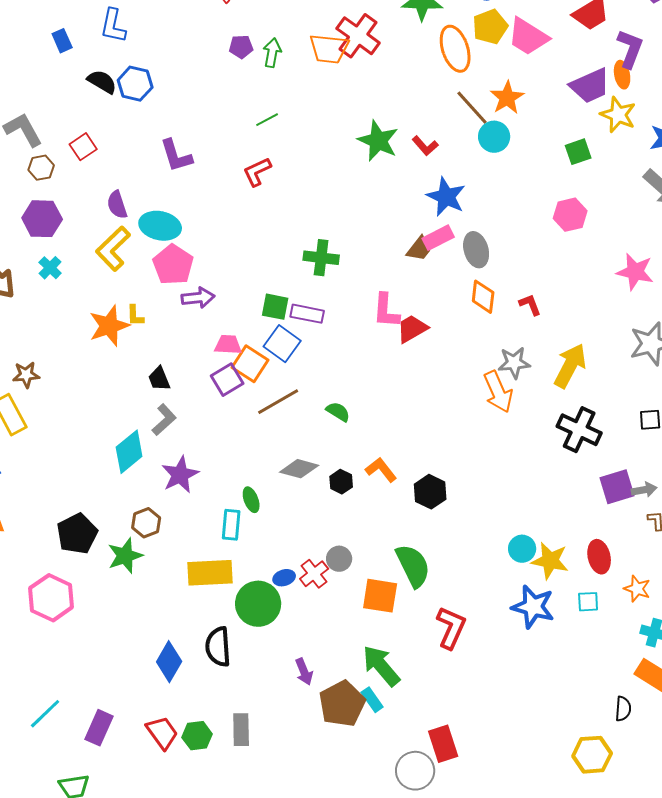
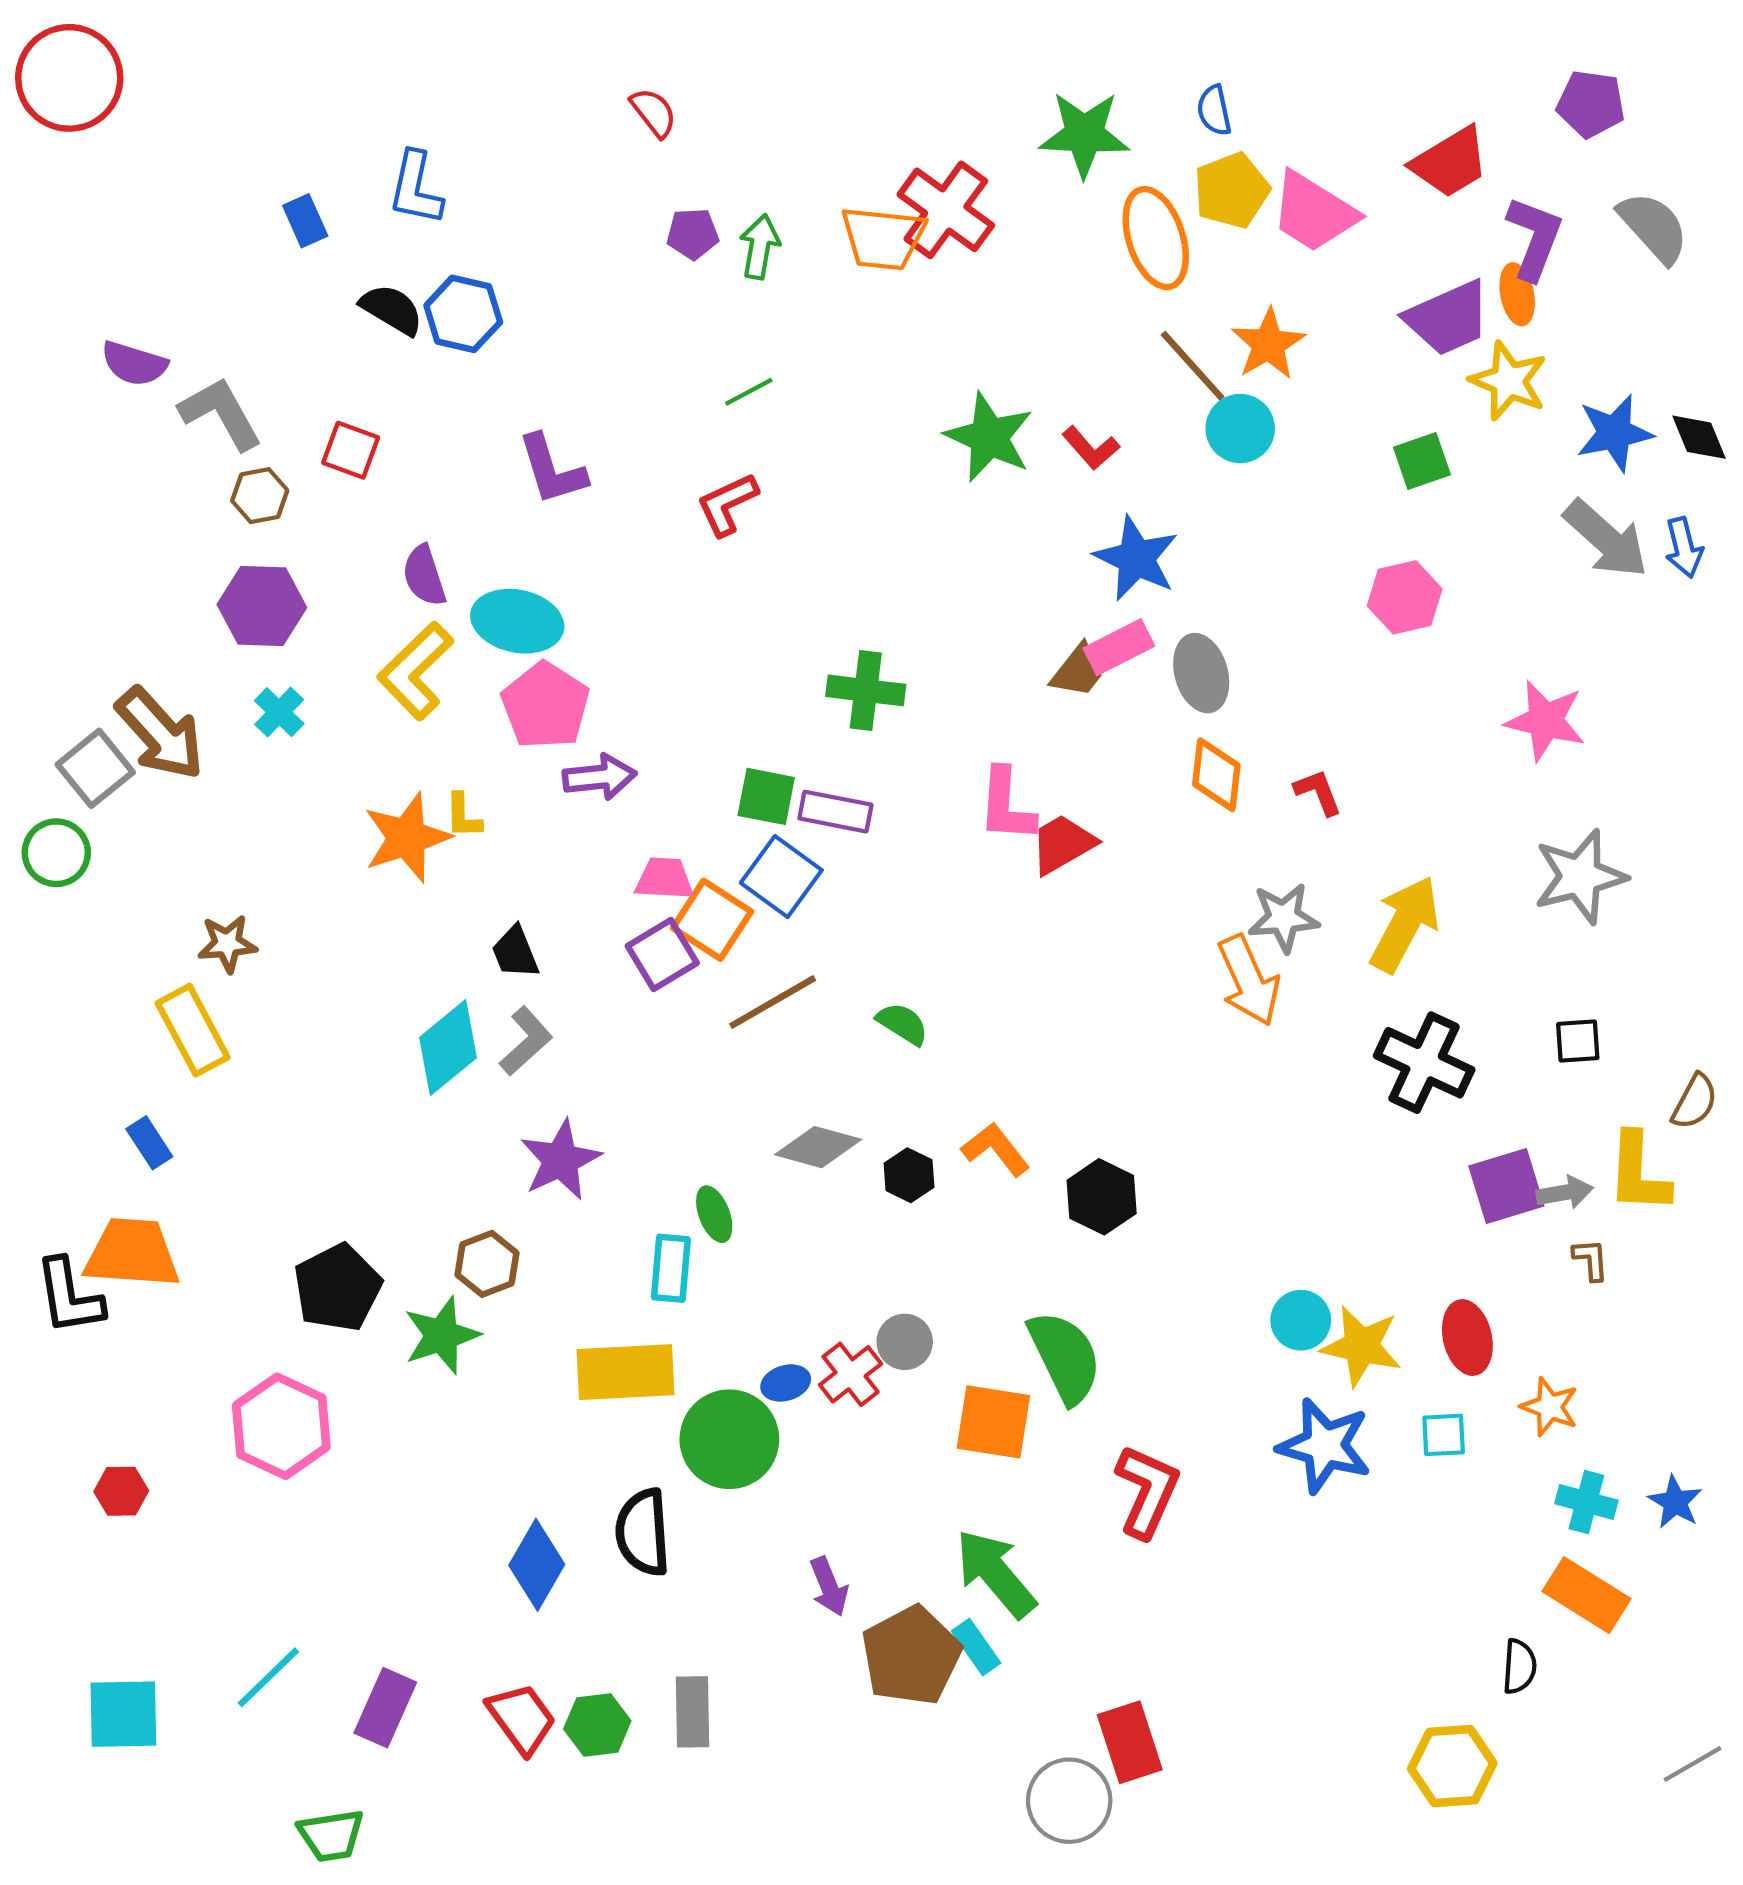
red square: (83, 147) -> (351, 450), turned -36
cyan diamond: (129, 452) -> (448, 1048), moved

